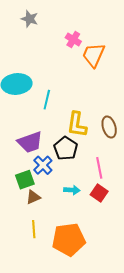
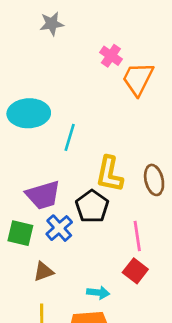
gray star: (30, 19) -> (52, 24), turned -30
green square: (25, 180) -> (20, 233), moved, turned 30
cyan arrow: (72, 190) -> (98, 293), moved

